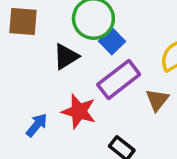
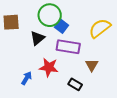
purple rectangle: (119, 79) -> (68, 47), turned 55
brown triangle: (157, 100) -> (92, 65), moved

